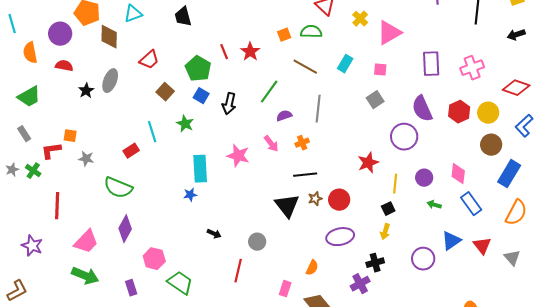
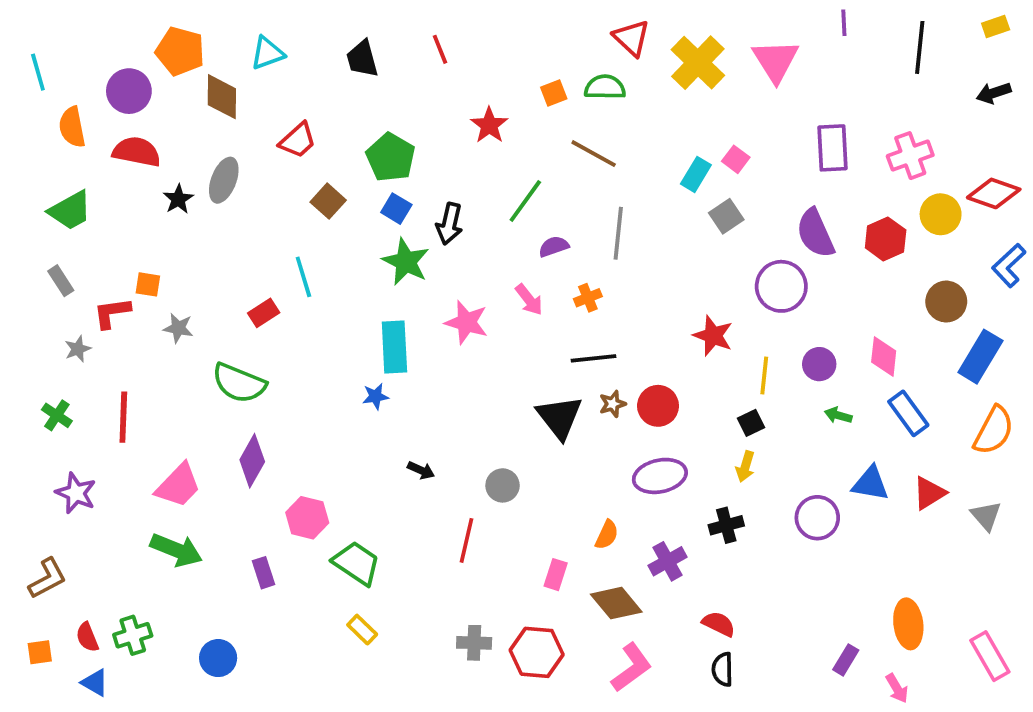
yellow cross: (360, 19) -> (698, 63), size x1.8
pink triangle: (389, 33) -> (776, 61), moved, turned -32
red line: (224, 52) -> (440, 49), moved
cyan rectangle: (345, 64) -> (696, 174), moved
red semicircle: (64, 66) -> (137, 152), size x1.4
pink square: (380, 70) -> (736, 159), turned 32
yellow circle: (488, 113) -> (941, 214), moved
green star: (185, 124) -> (406, 262), moved, size x1.4
red star: (368, 163) -> (713, 336), turned -30
gray star: (12, 170) -> (78, 349), moved
green cross: (33, 171) -> (57, 415), moved
blue triangle: (451, 241) -> (870, 484), turned 45
red triangle: (482, 246) -> (929, 493), turned 36
purple cross: (360, 284) -> (668, 561), moved

